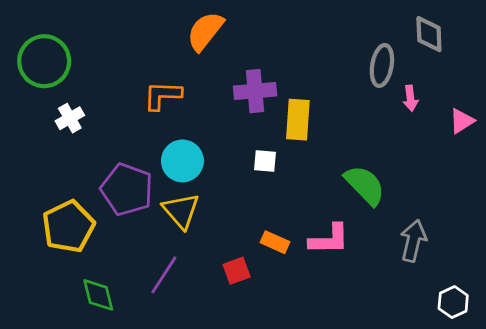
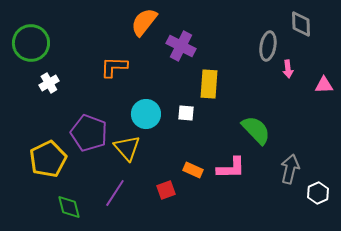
purple cross: (255, 91) -> (181, 46), moved, turned 32
pink triangle: (462, 121) -> (324, 85), turned 30
cyan circle: (182, 161) -> (146, 114), moved
white hexagon: (453, 302) -> (318, 193), moved

